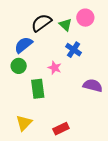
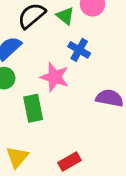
pink star: (55, 68) -> (55, 77), size x1.5

